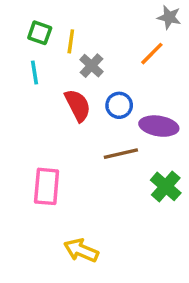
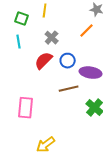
yellow line: (71, 41) -> (45, 11), moved
red semicircle: (78, 105) -> (44, 61), turned -108
yellow arrow: (81, 250) -> (46, 145), turned -60

